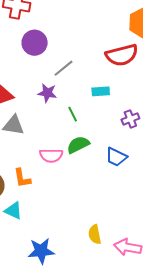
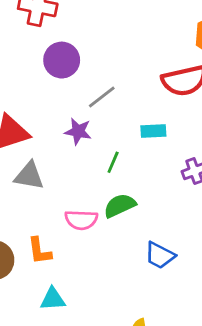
green line: (73, 114) -> (113, 162), turned 49
blue trapezoid: (116, 157) -> (160, 255), moved
cyan triangle: (13, 211) -> (53, 299), moved, turned -30

